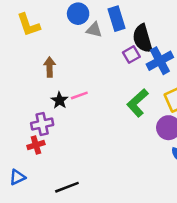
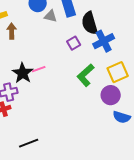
purple square: (131, 55) -> (74, 43), moved
brown arrow: (50, 67) -> (12, 31), moved
black star: (59, 100) -> (23, 73), size x1.5

